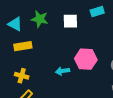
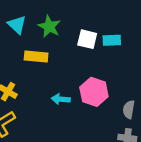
cyan rectangle: (97, 12) -> (112, 40), moved
yellow rectangle: (23, 46) -> (36, 56), moved

